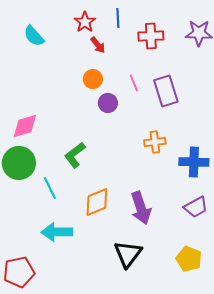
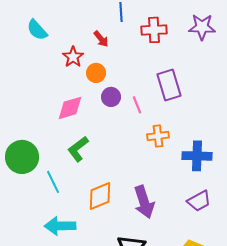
red star: (85, 22) -> (73, 57), moved
pink line: (134, 83) -> (137, 105), moved
pink diamond: (25, 126) -> (70, 108), moved

